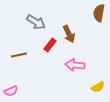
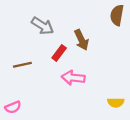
pink arrow: (75, 65) -> (73, 78), moved
yellow semicircle: (98, 87) -> (116, 103), turned 32

